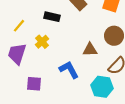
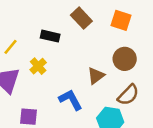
brown triangle: (90, 50) -> (96, 76), turned -35

